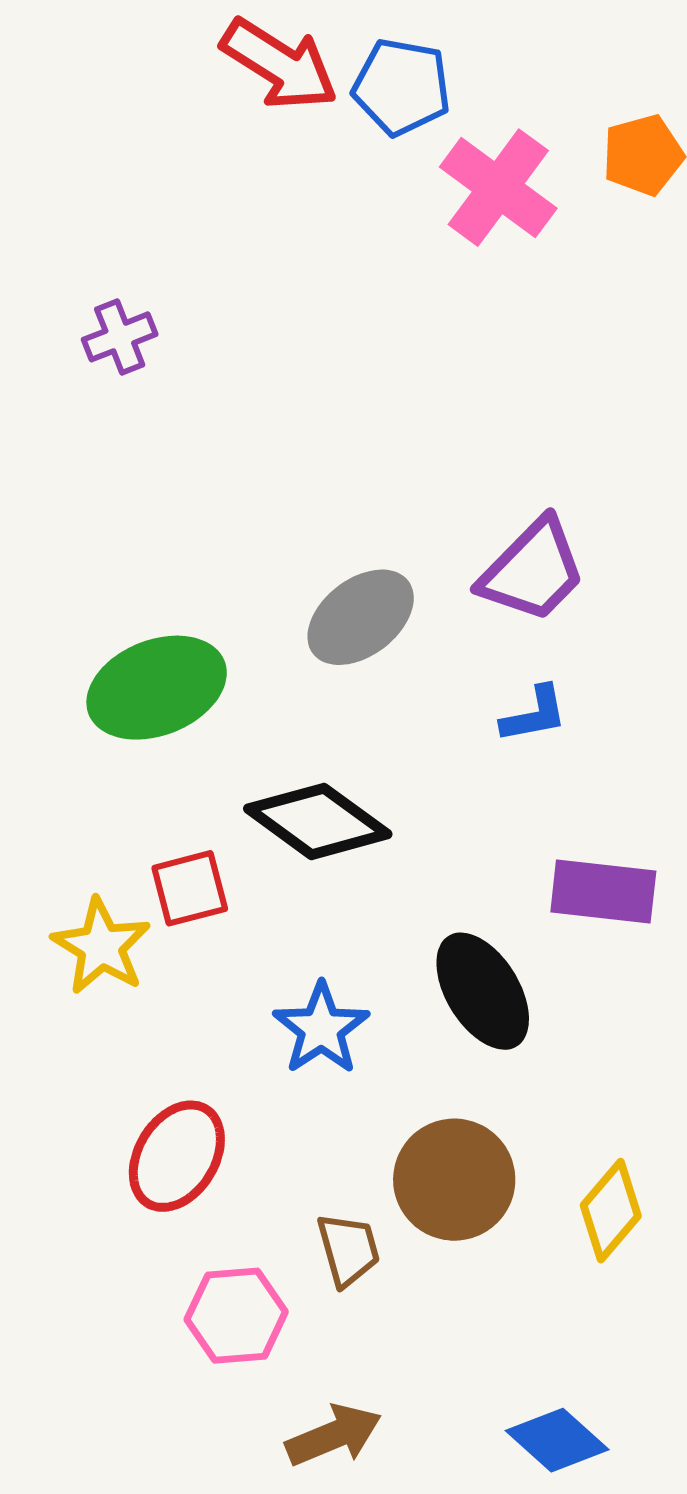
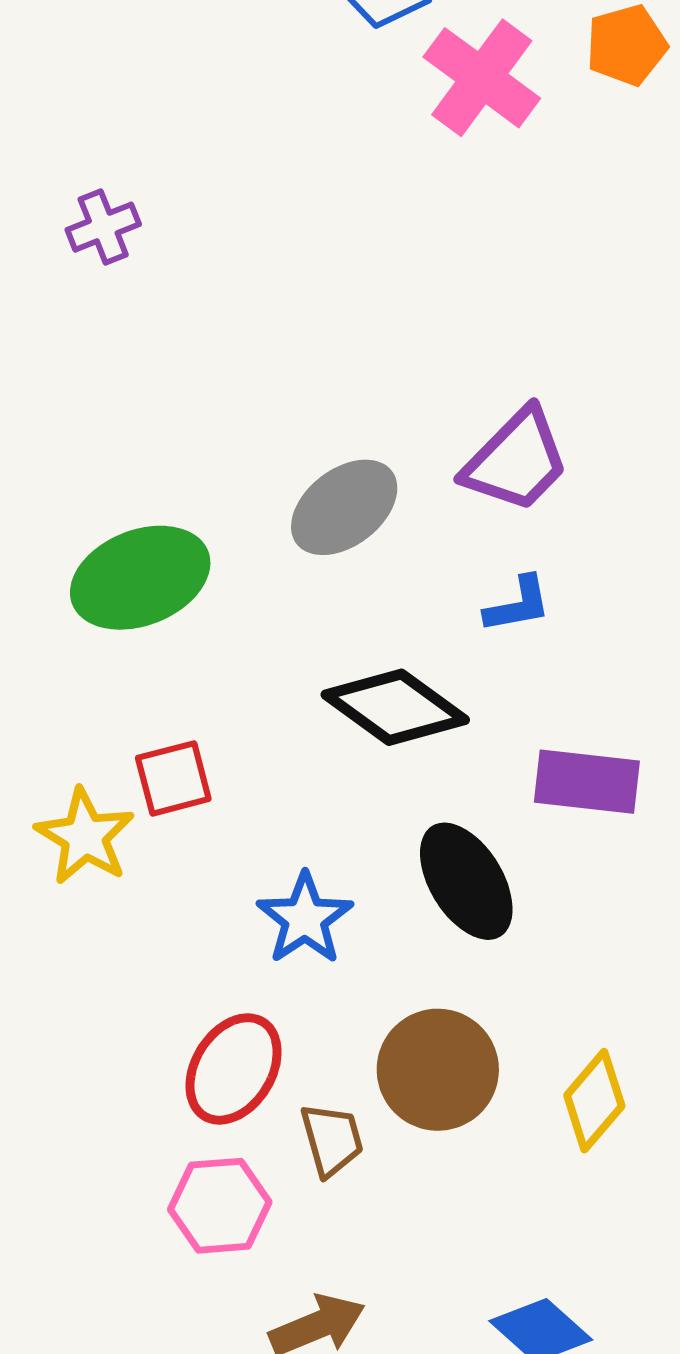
black diamond: (318, 821) -> (395, 707), moved
red ellipse: (177, 1156) -> (234, 1069), moved

